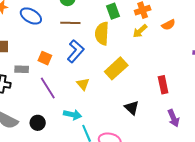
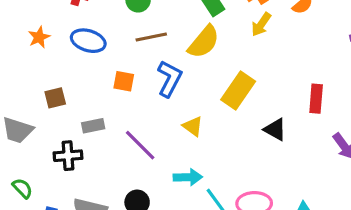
yellow semicircle: (102, 33) -> (204, 42), turned -130
orange square: (45, 58) -> (124, 81), moved
red rectangle: (163, 85) -> (316, 99), turned 30
black triangle: (132, 108) -> (275, 129), moved

